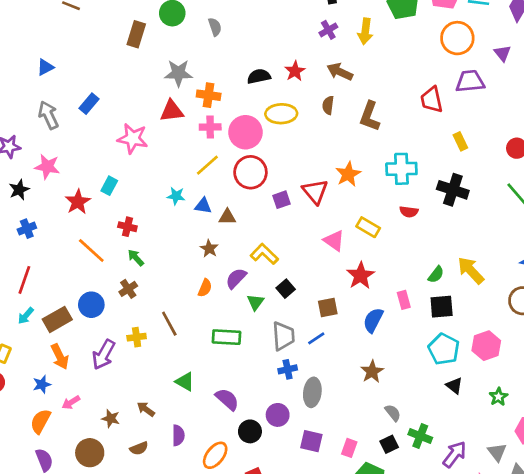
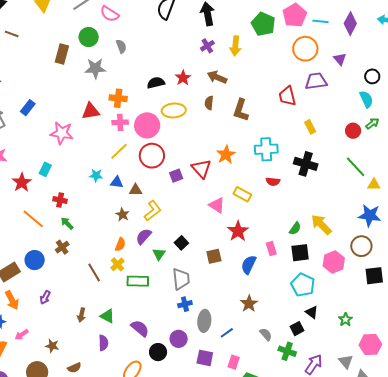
gray star: (178, 73) -> (95, 68), moved
yellow L-shape: (264, 254) -> (153, 211), moved, turned 100
yellow cross: (137, 337) -> (117, 264), moved, turned -32
blue line: (316, 338) -> (227, 333), moved
pink hexagon: (486, 346) -> (334, 262), moved
purple arrow: (104, 355) -> (45, 297), size x0.6
brown arrow: (146, 409) -> (81, 315), moved, turned -112
purple semicircle: (178, 435) -> (103, 343), moved
black square: (389, 444) -> (297, 329), moved

